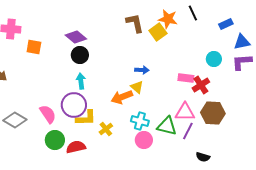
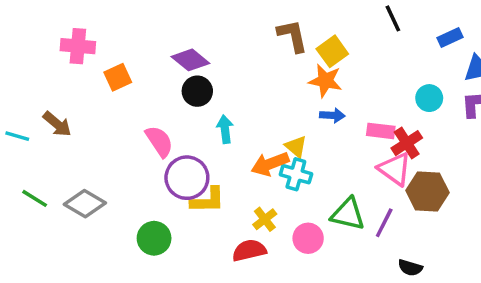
orange star: (168, 19) -> (325, 81), moved
orange square: (34, 47) -> (118, 77), turned -35
blue arrow: (142, 70) -> (332, 115), moved
cyan arrow: (81, 81) -> (225, 129), moved
pink triangle: (185, 112) -> (395, 169), moved, turned 35
pink semicircle: (48, 114) -> (159, 141), moved
cyan cross: (140, 121) -> (296, 174), moved
yellow cross: (106, 129) -> (265, 219), moved
red semicircle: (76, 147) -> (249, 250), moved

